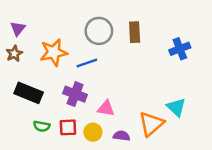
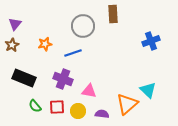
brown rectangle: (135, 32) -> (113, 14), moved
orange star: (54, 52) -> (45, 44), size x0.6
green semicircle: (42, 126) -> (35, 106), turned 40

